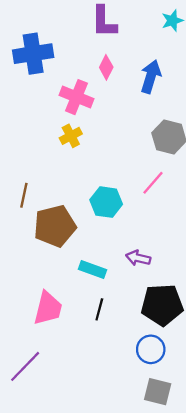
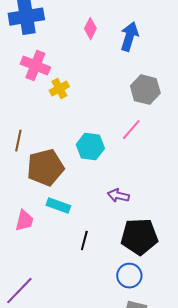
pink cross: (76, 97) -> (35, 66), moved
cyan rectangle: (92, 269) -> (58, 206), moved
pink trapezoid: (48, 308) -> (24, 221), moved, size x0.7

